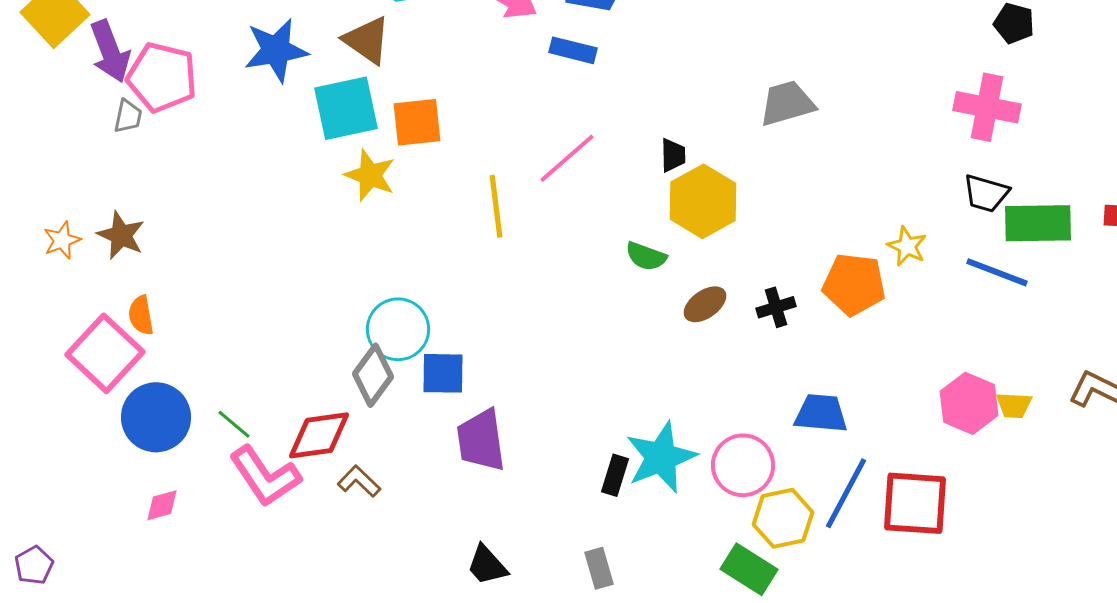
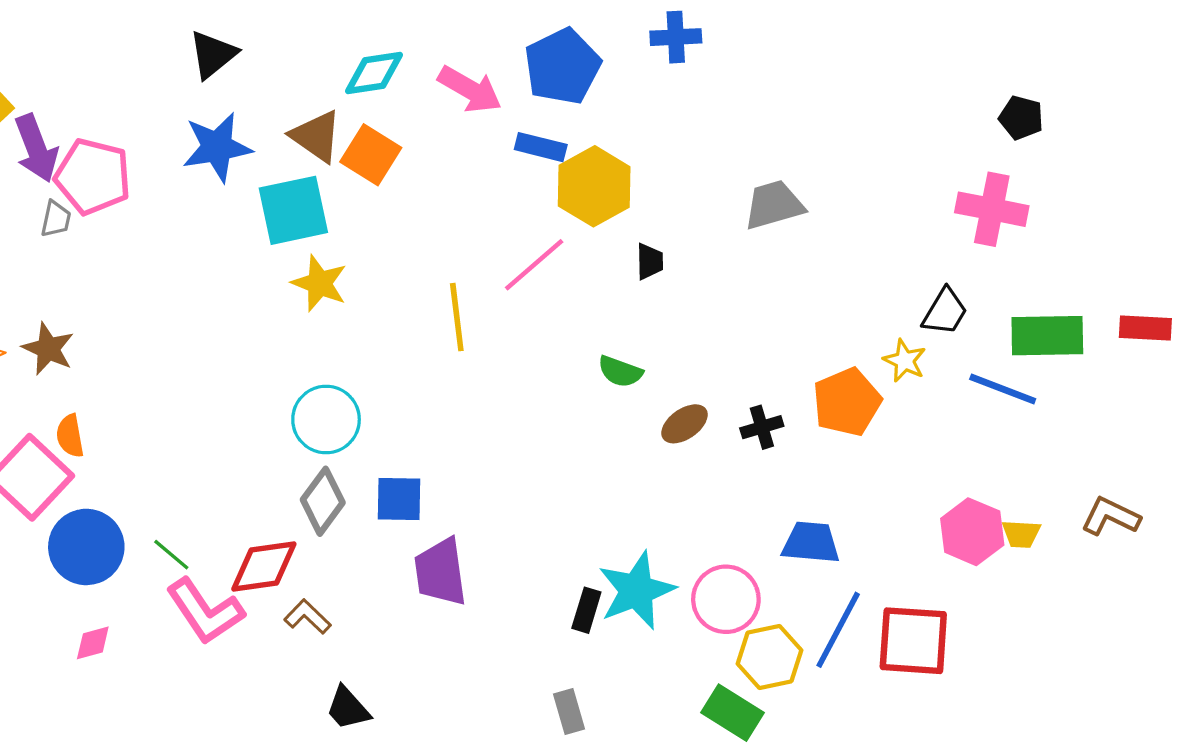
orange square: (417, 122) -> (371, 155), moved, turned 38
black trapezoid: (986, 193) -> (945, 312), moved, turned -75
yellow hexagon: (703, 201) -> (594, 186), moved
orange pentagon: (854, 284) -> (847, 402), turned -30
cyan circle: (398, 329) -> (326, 419), moved
black trapezoid: (487, 565) -> (348, 708), moved

